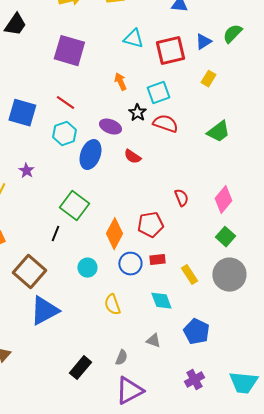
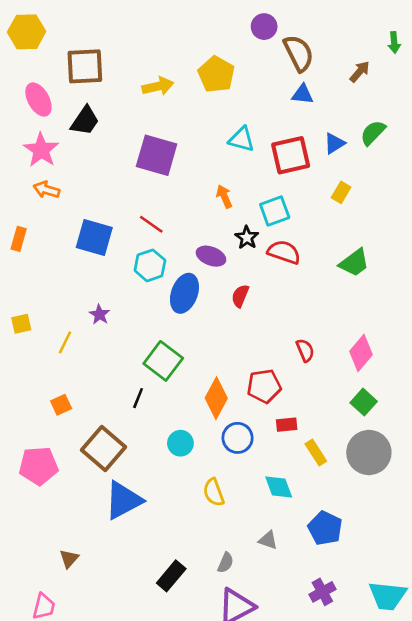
red semicircle: (132, 157) -> (240, 296), turned 78
red rectangle: (157, 260) -> (287, 425), moved

